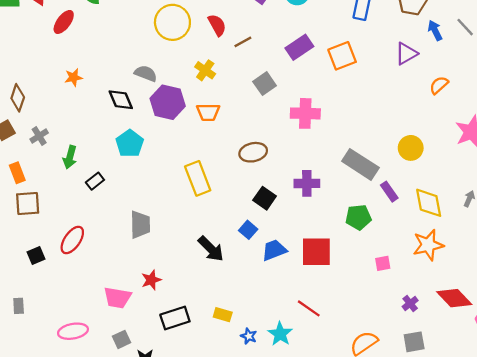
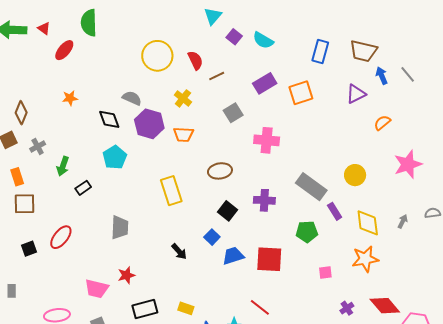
black arrow: (211, 249) -> (179, 252), size x0.7

